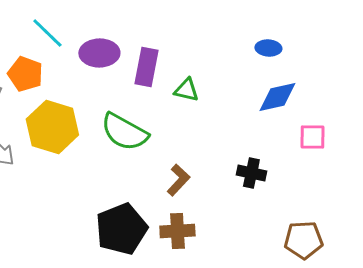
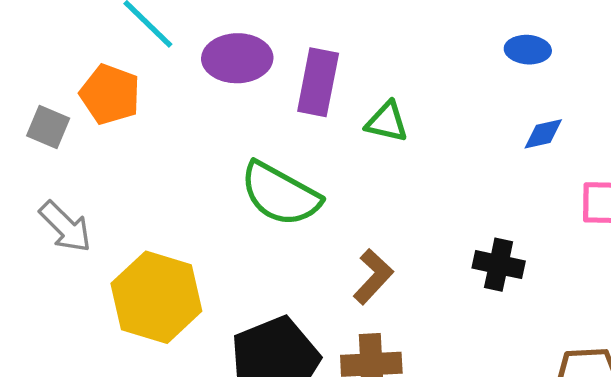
blue diamond: (277, 97) -> (543, 134), size x0.6
yellow hexagon: (52, 127) -> (156, 297), moved

